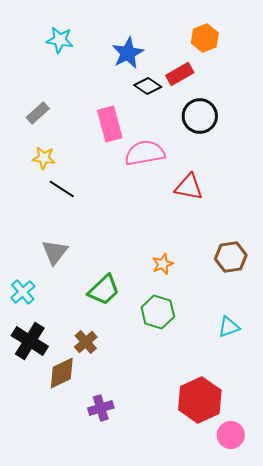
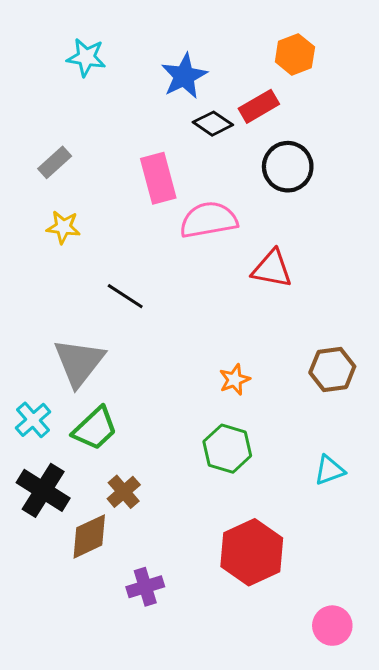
black line: (62, 189) -> (125, 296), moved
gray triangle: (55, 252) -> (79, 362), size x1.4
green trapezoid: (104, 290) -> (95, 429), moved
red hexagon: (200, 400) -> (252, 552), moved

